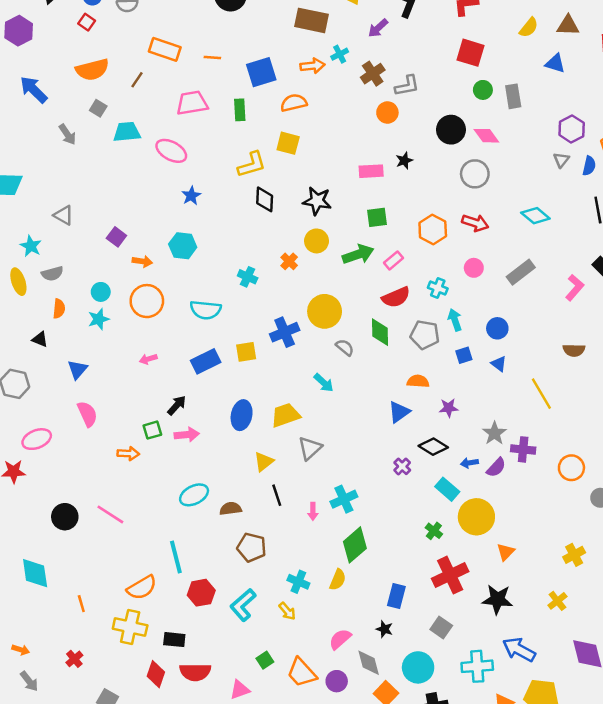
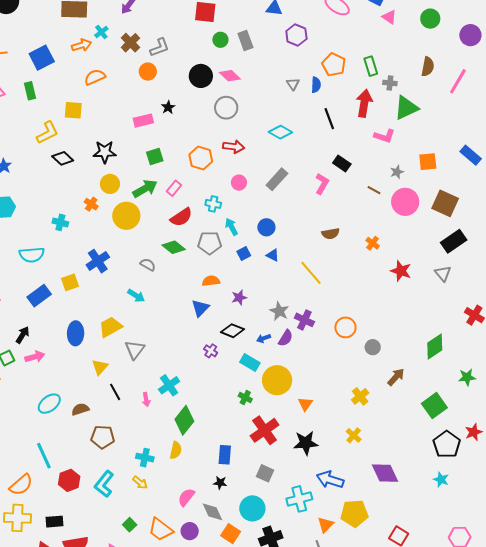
orange semicircle: (294, 103) -> (95, 77), moved
purple hexagon: (572, 129) -> (296, 35), moved
black diamond: (265, 199) -> (63, 158), turned -40
yellow circle: (325, 311) -> (126, 216), moved
green diamond: (380, 332) -> (174, 247), turned -40
purple cross: (523, 449) -> (304, 320), turned 30

